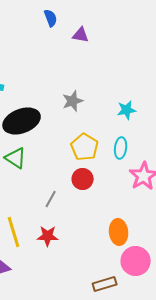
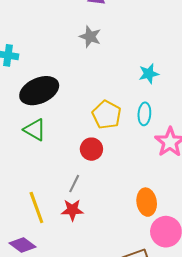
gray star: (73, 101) -> (90, 37), moved, turned -30
red circle: (83, 179) -> (91, 149), moved
gray line: (51, 199) -> (74, 184), moved

